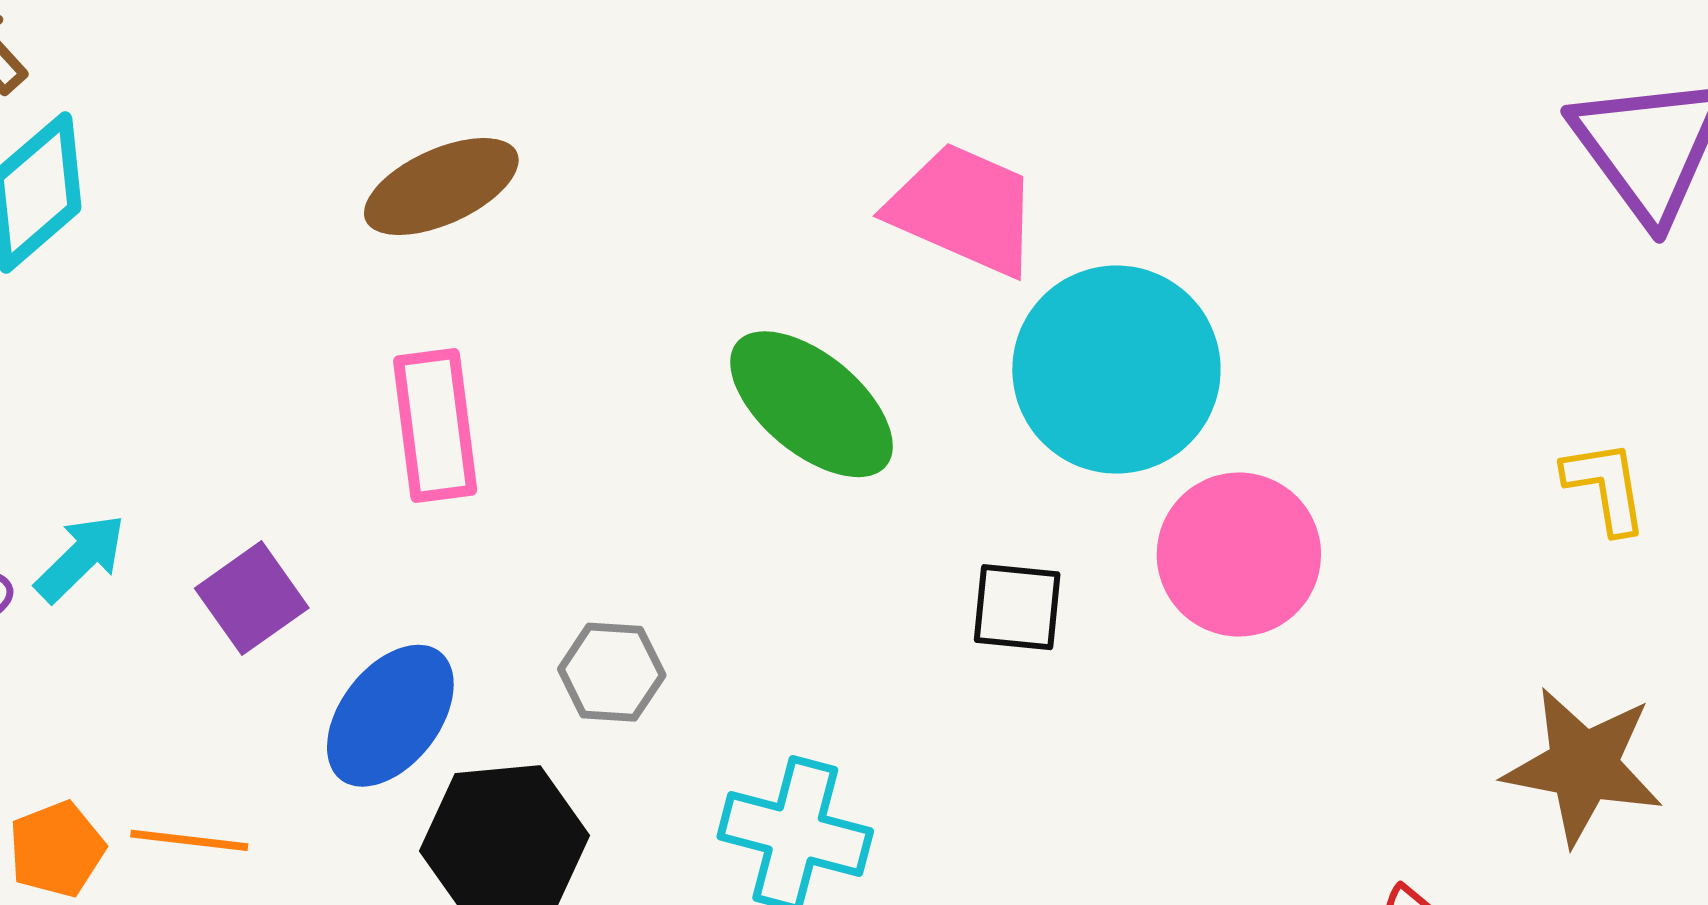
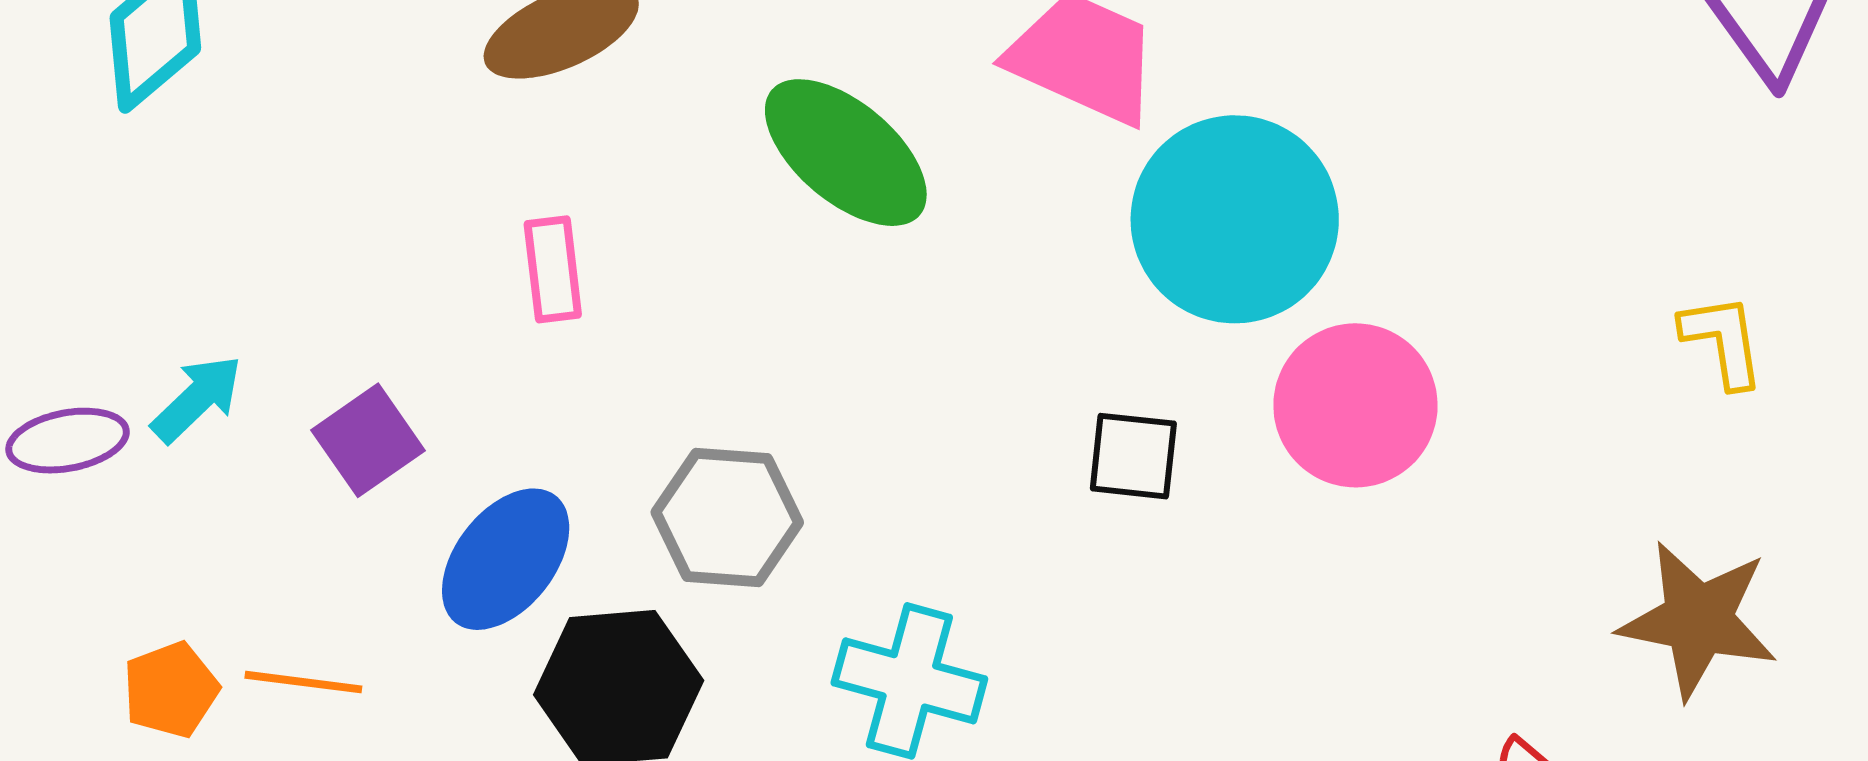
green ellipse: (811, 404) -> (846, 153), moved
pink rectangle: (435, 426) -> (553, 269), size x0.7
gray hexagon: (612, 672) -> (727, 517), size x1.4

